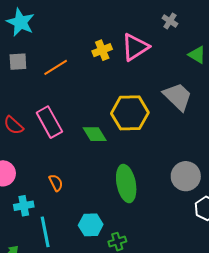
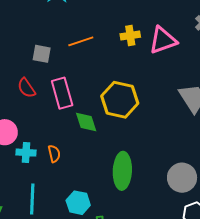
gray square: (18, 62) -> (42, 54), moved
yellow hexagon: (130, 113) -> (120, 100), moved
green diamond: (95, 134) -> (86, 122), moved
cyan cross: (24, 206) -> (26, 153), moved

